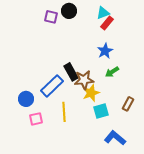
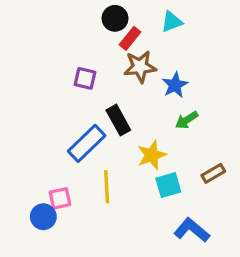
purple square: (51, 17) -> (85, 78), moved
red rectangle: (107, 23) -> (130, 38), moved
brown star: (84, 80) -> (140, 67), moved
blue circle: (26, 99) -> (43, 217), moved
brown rectangle: (128, 104) -> (213, 173), turned 32

